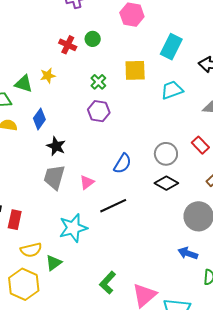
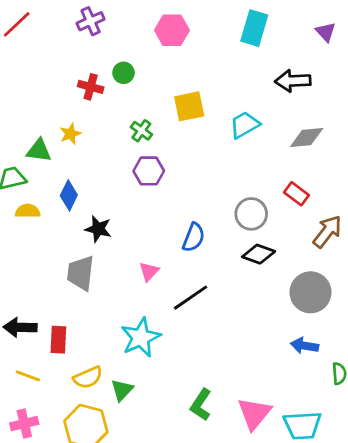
cyan rectangle: (171, 47) -> (254, 28), moved
gray trapezoid: (54, 177) -> (81, 273), moved

